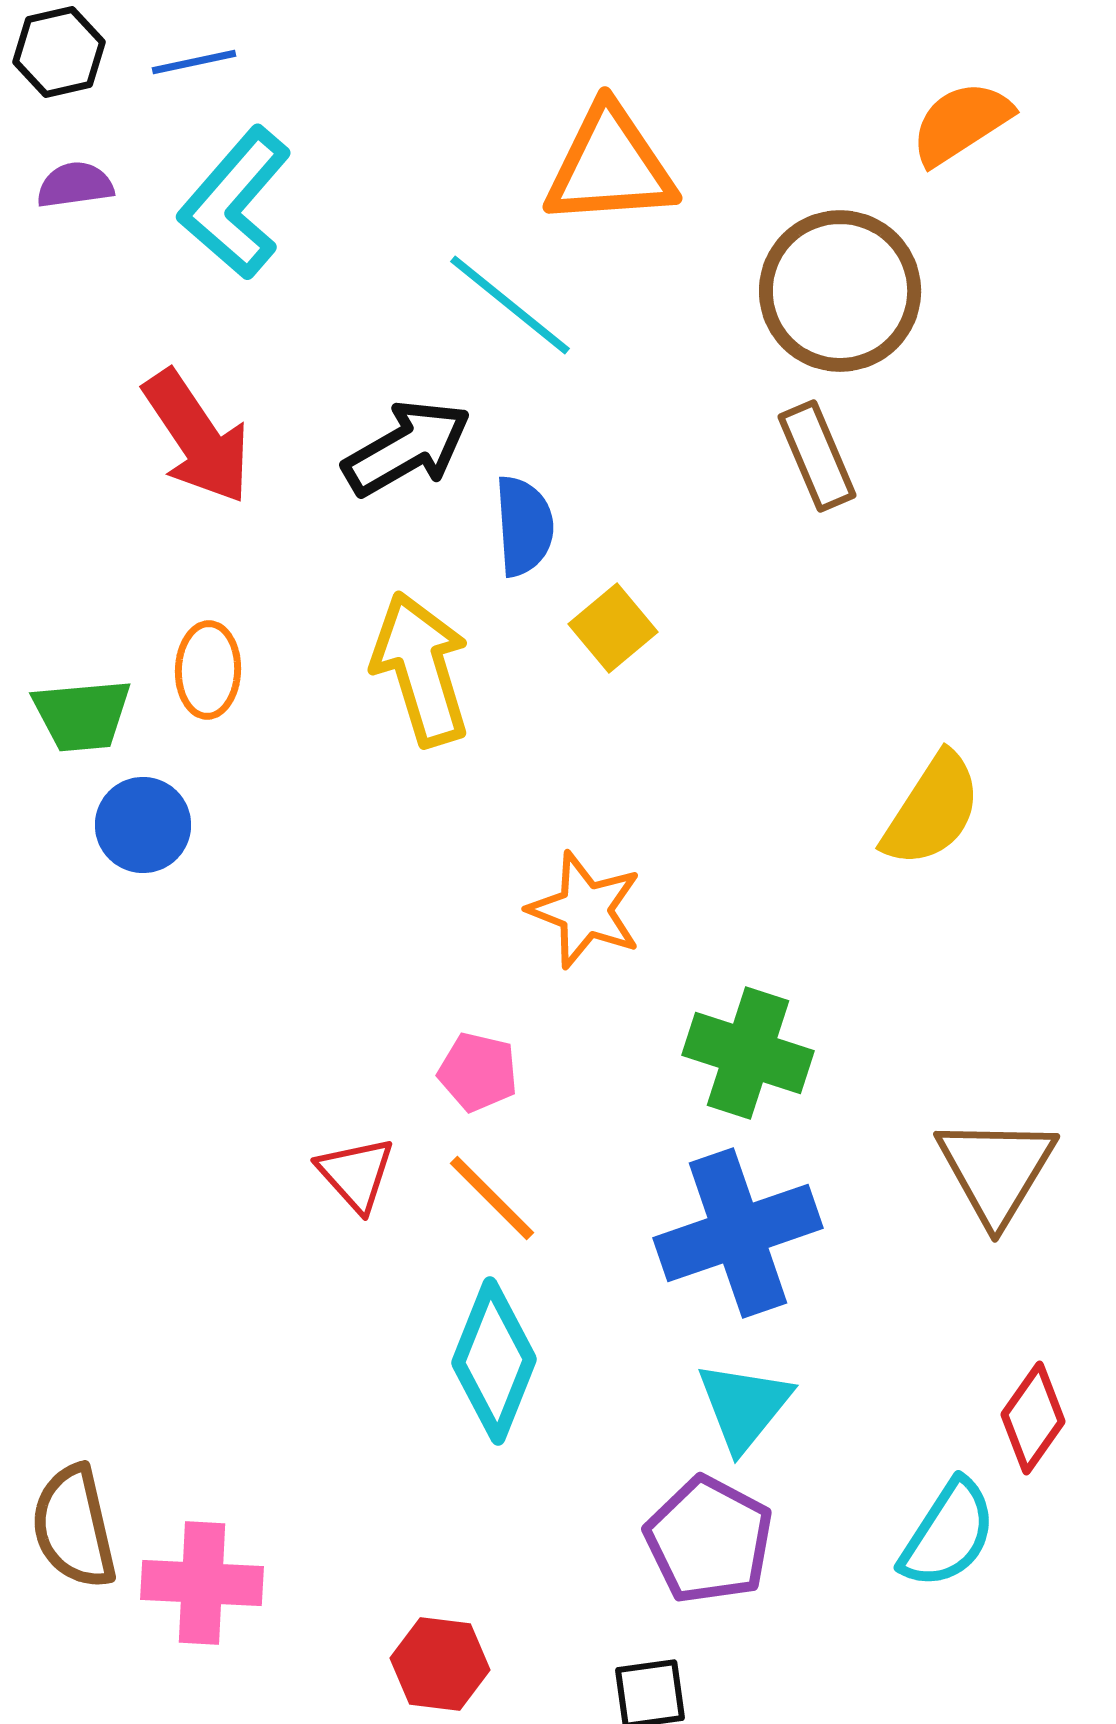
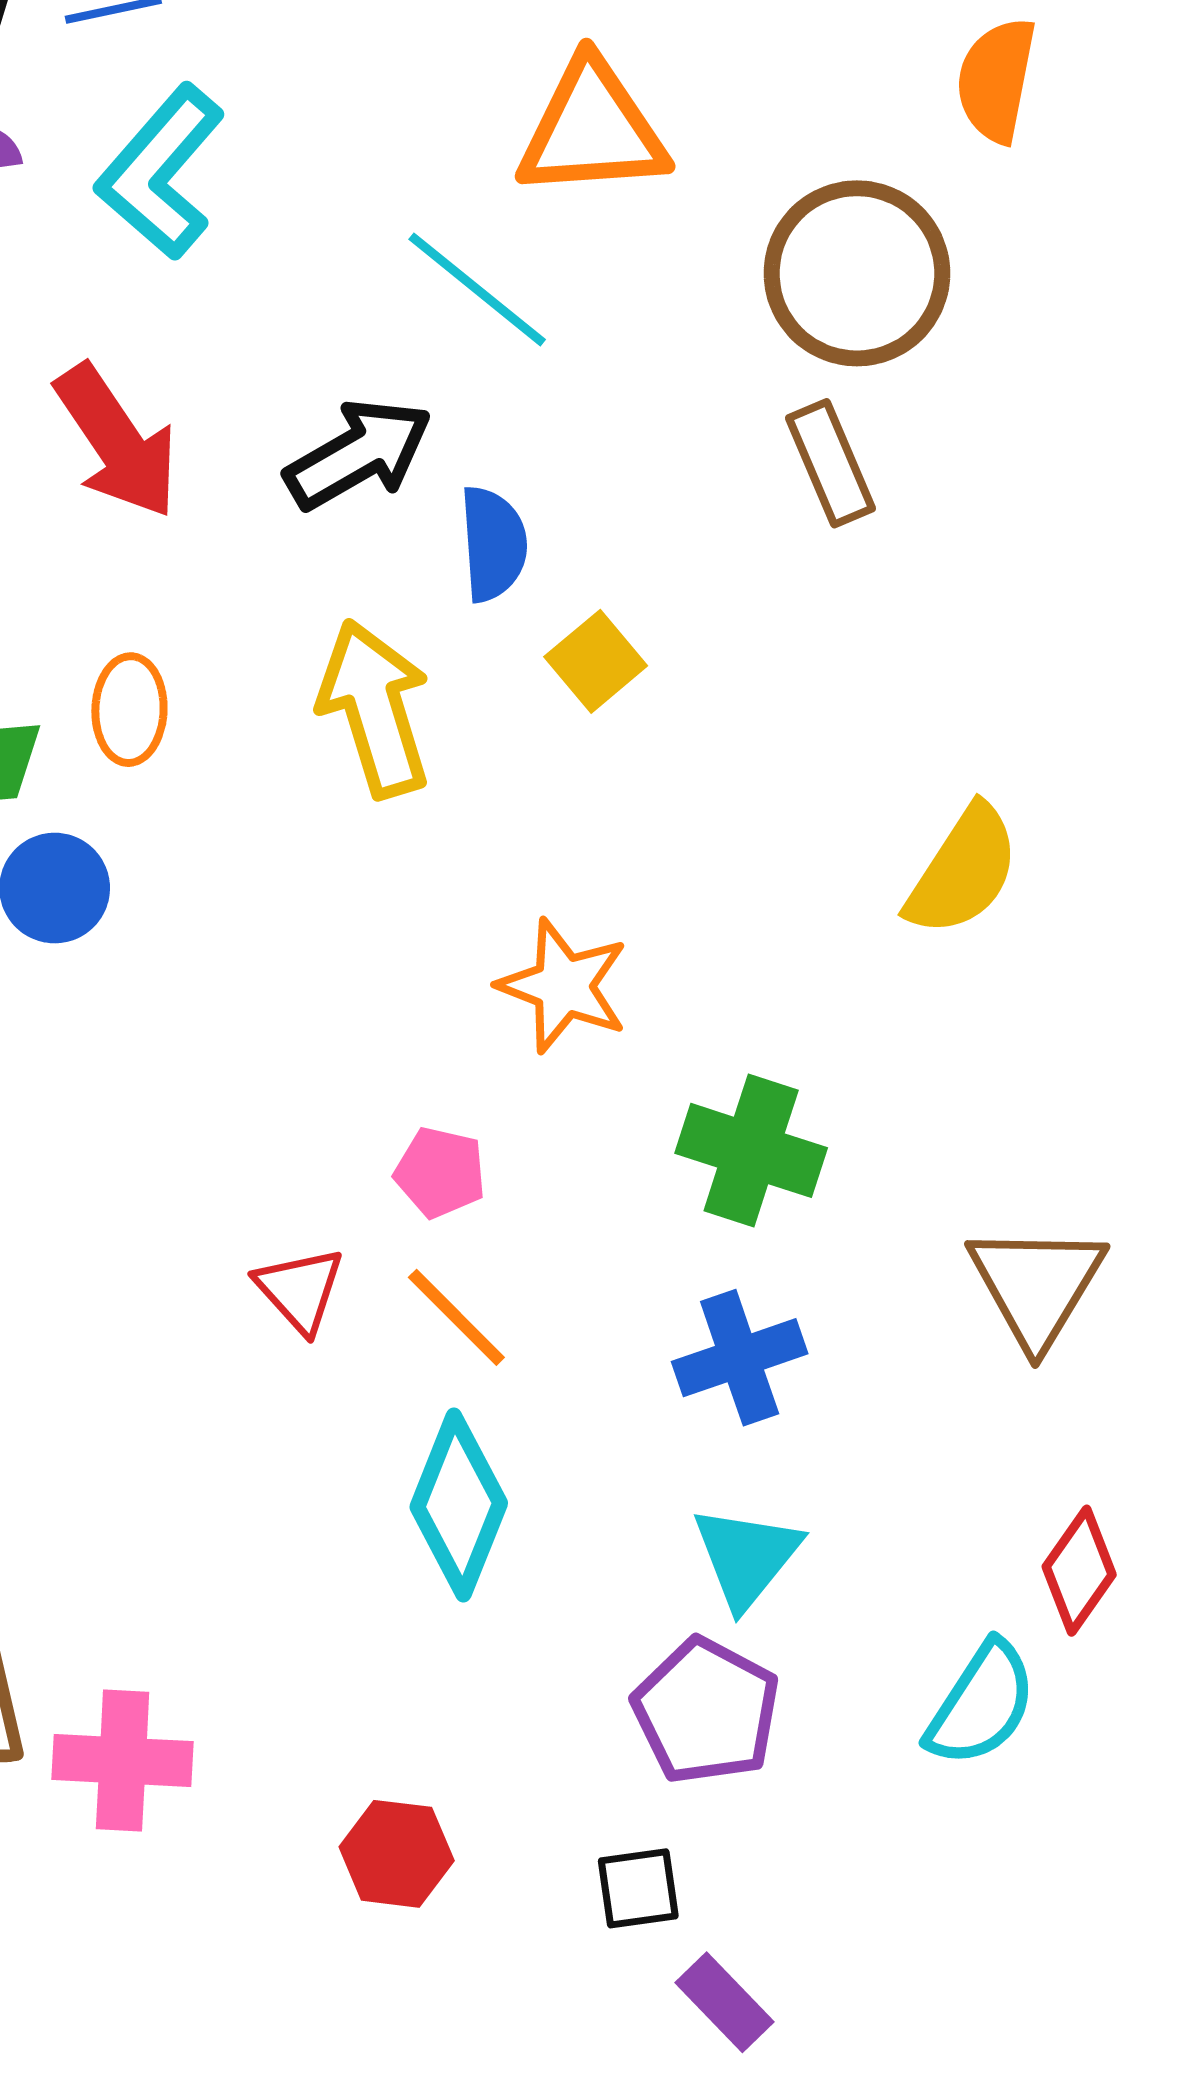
orange semicircle: (961, 123) -> (996, 80), turned -46
blue cross: (738, 1233) -> (740, 1358), size x0.7

